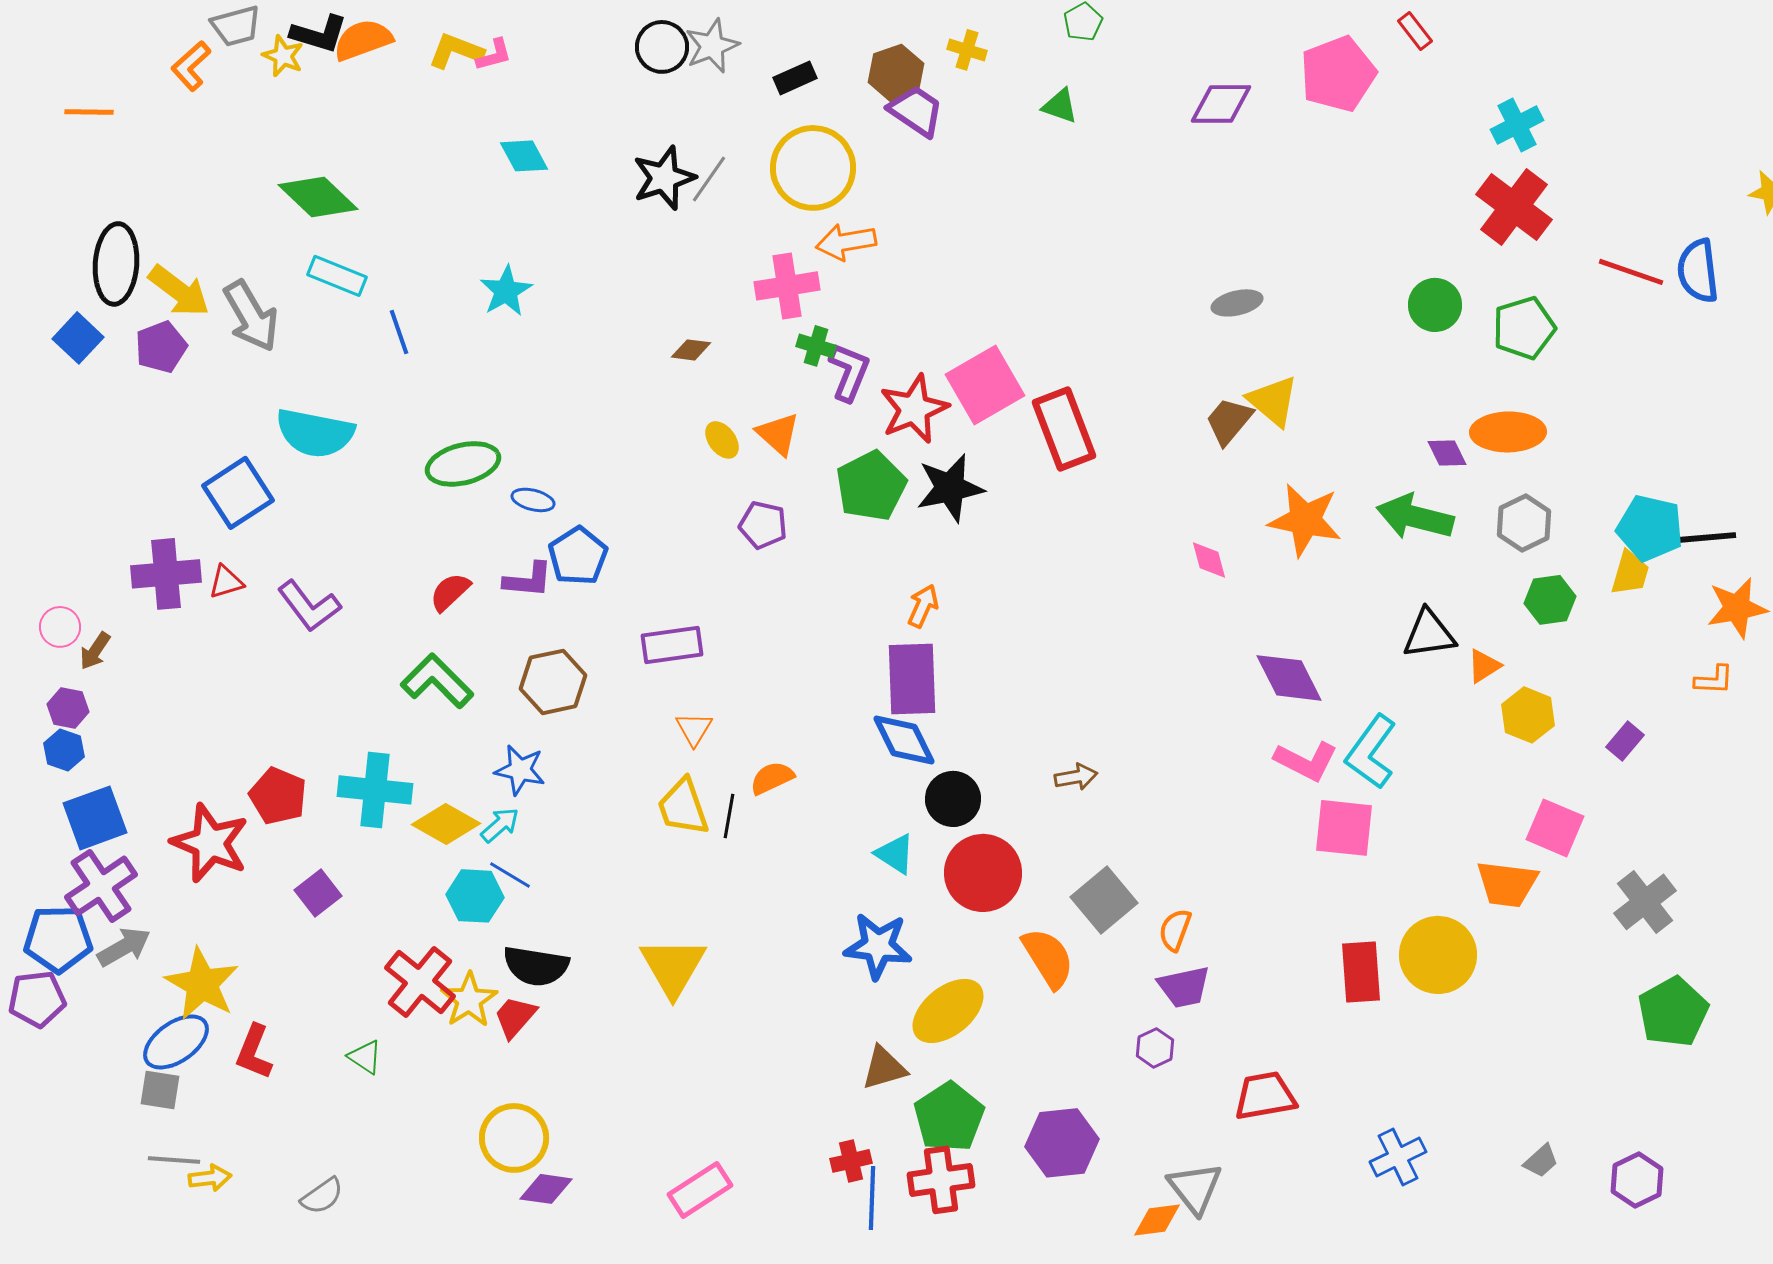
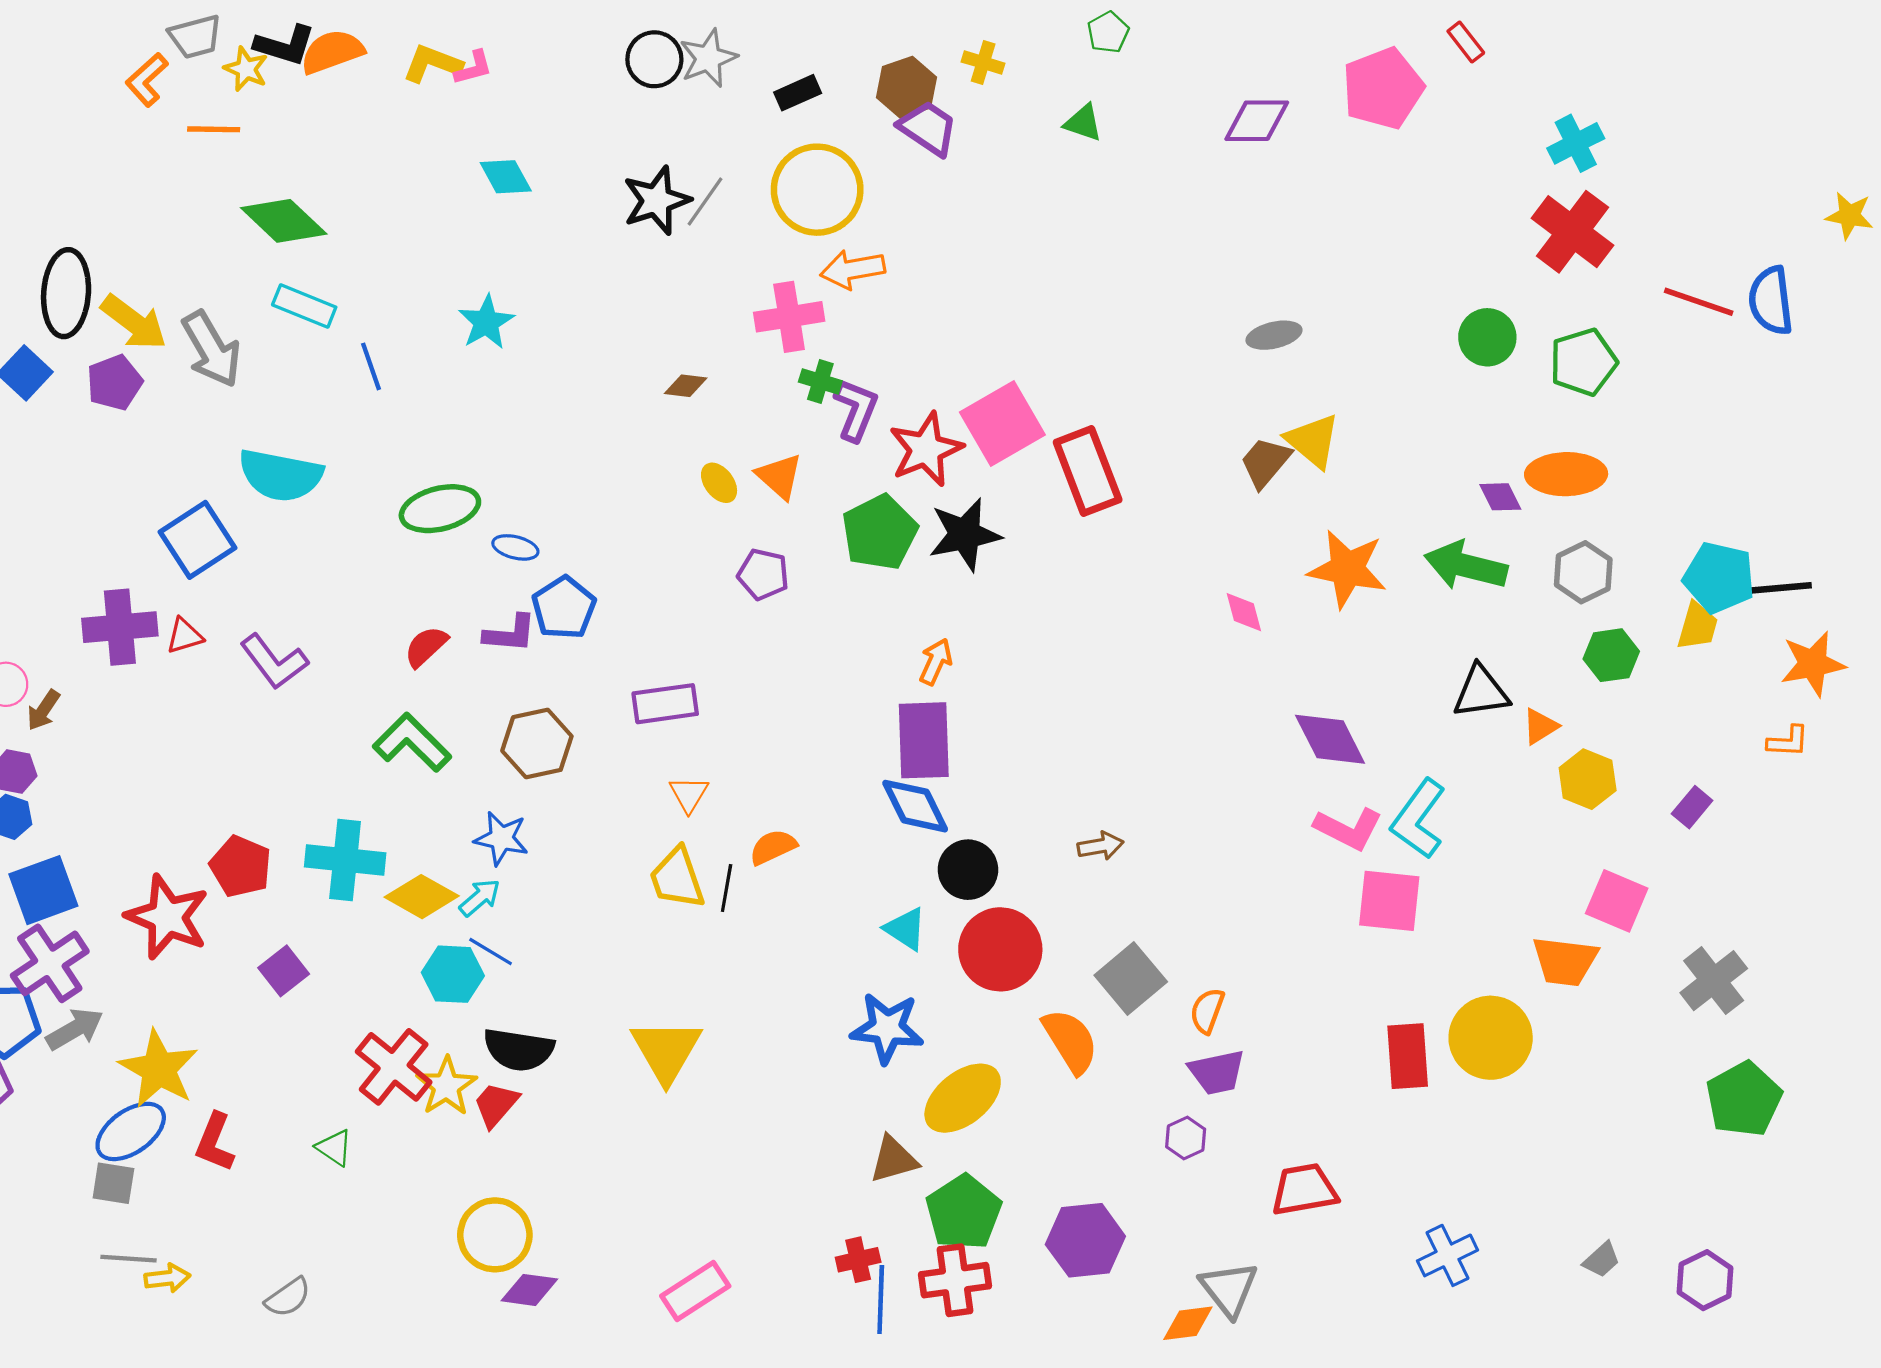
orange line: (89, 112) -> (214, 129), moved

